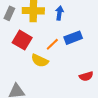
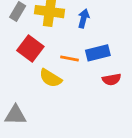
orange line: (52, 44) -> (69, 58), turned 48
red semicircle: (86, 76) -> (112, 79), moved

